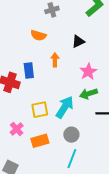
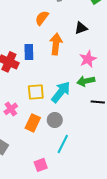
orange semicircle: (38, 35) -> (42, 18), turned 105
orange arrow: (55, 60) -> (56, 44), size x1.5
gray circle: (71, 135) -> (55, 120), moved
orange rectangle: (40, 141) -> (33, 123), turned -54

